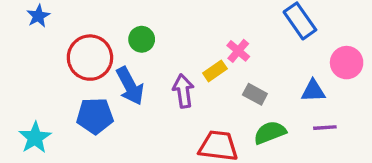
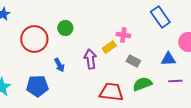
pink cross: (238, 51) -> (123, 35), turned -32
blue arrow: (130, 86) -> (59, 65), moved, size x0.6
blue pentagon: (95, 116) -> (37, 86), moved

